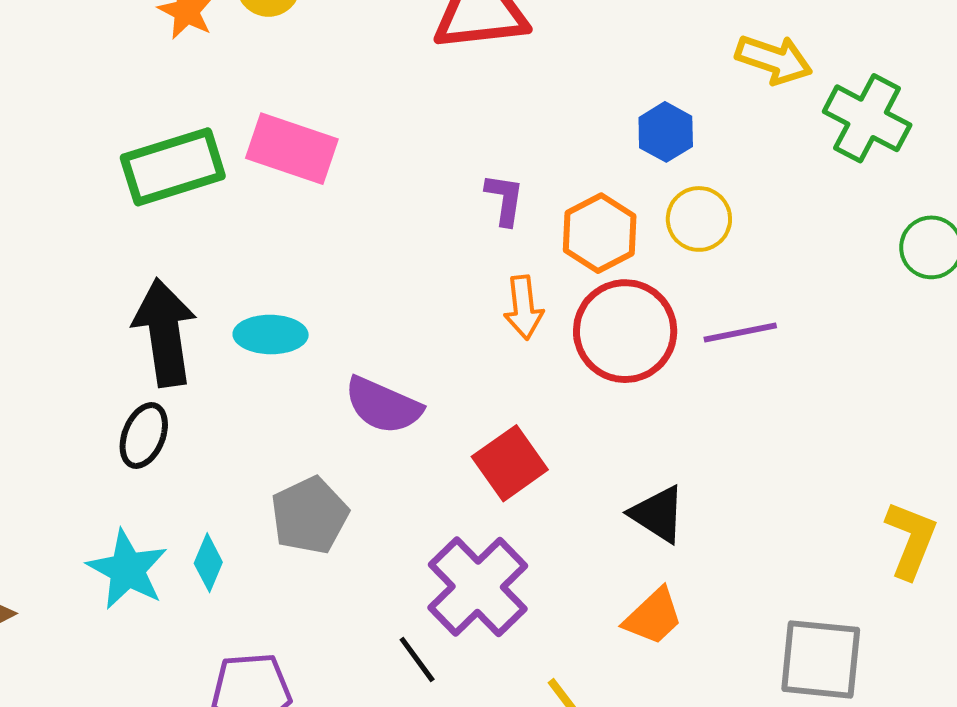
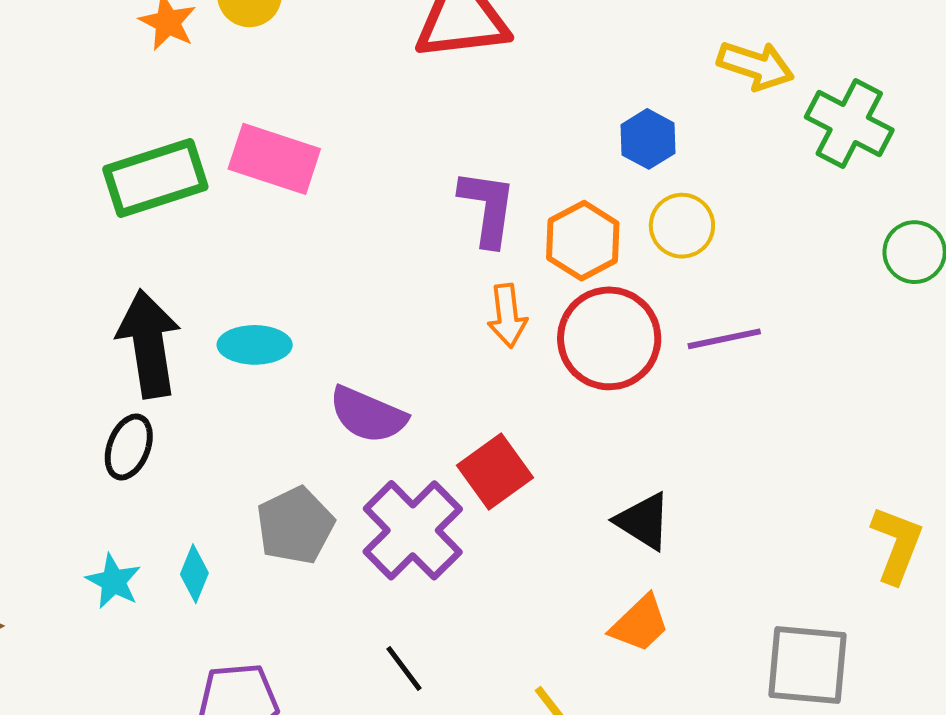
purple L-shape: (505, 199) -> (488, 208), size x1.5
cyan star: (127, 570) -> (113, 581), size x0.7
purple cross: (478, 587) -> (413, 530), moved

